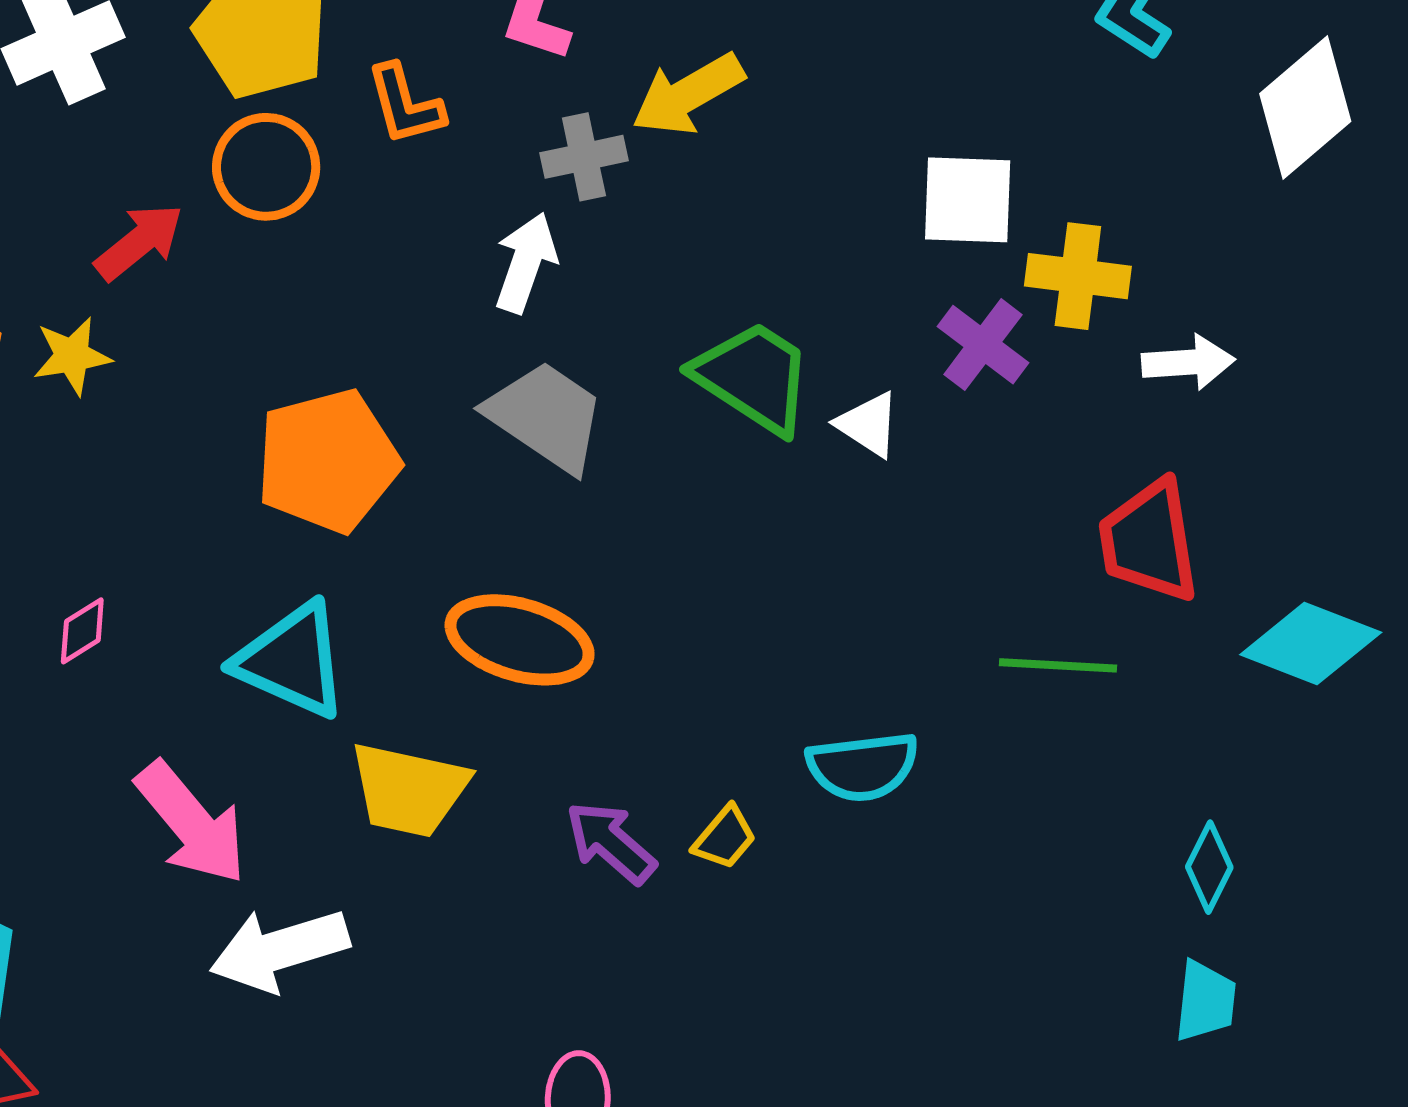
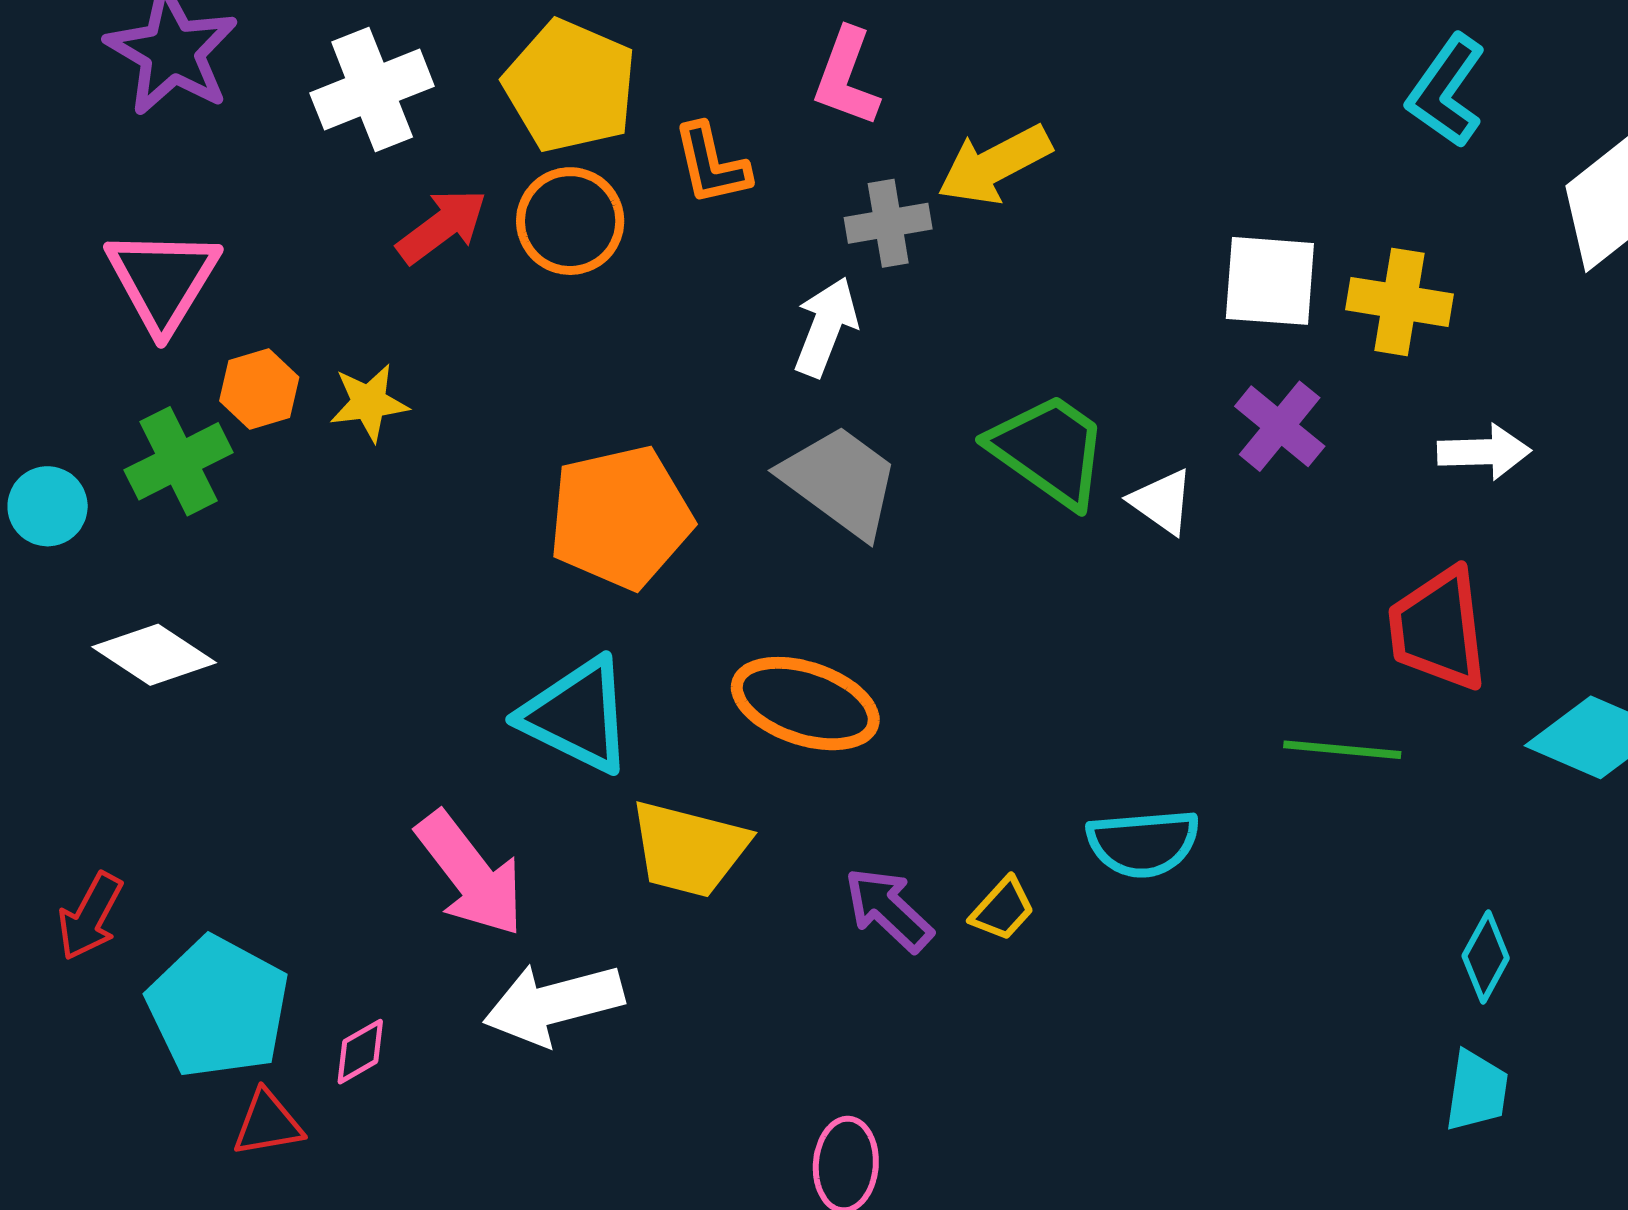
red arrow: (139, 242) -> (442, 226), moved
yellow cross: (1078, 276) -> (1400, 302), moved
pink diamond: (82, 631) -> (360, 1052), moved

